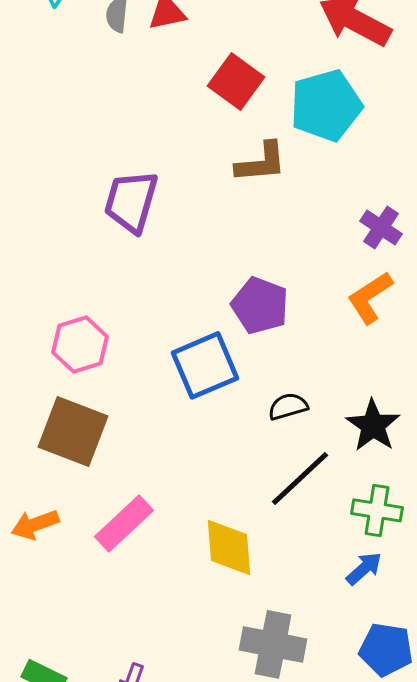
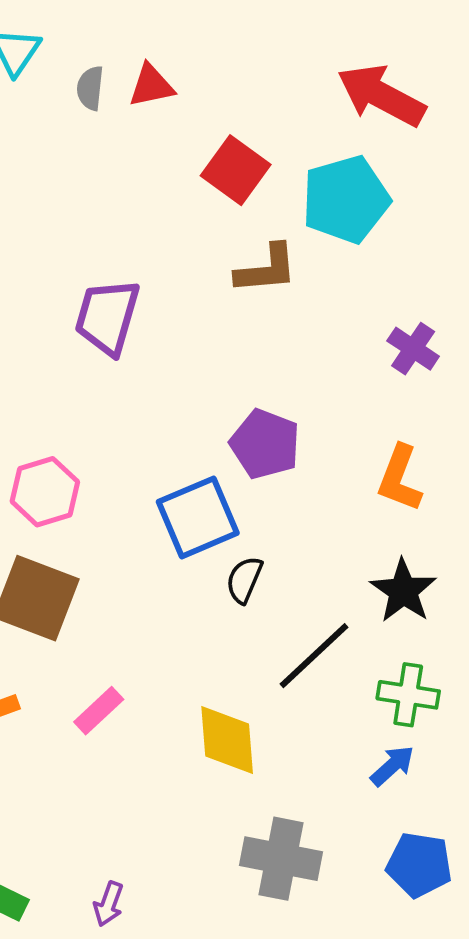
orange L-shape: (370, 297) -> (400, 478), moved, turned -36
black semicircle: (288, 406) -> (244, 580), moved, turned -51
pink rectangle: (124, 523) -> (99, 711), size x0.7

